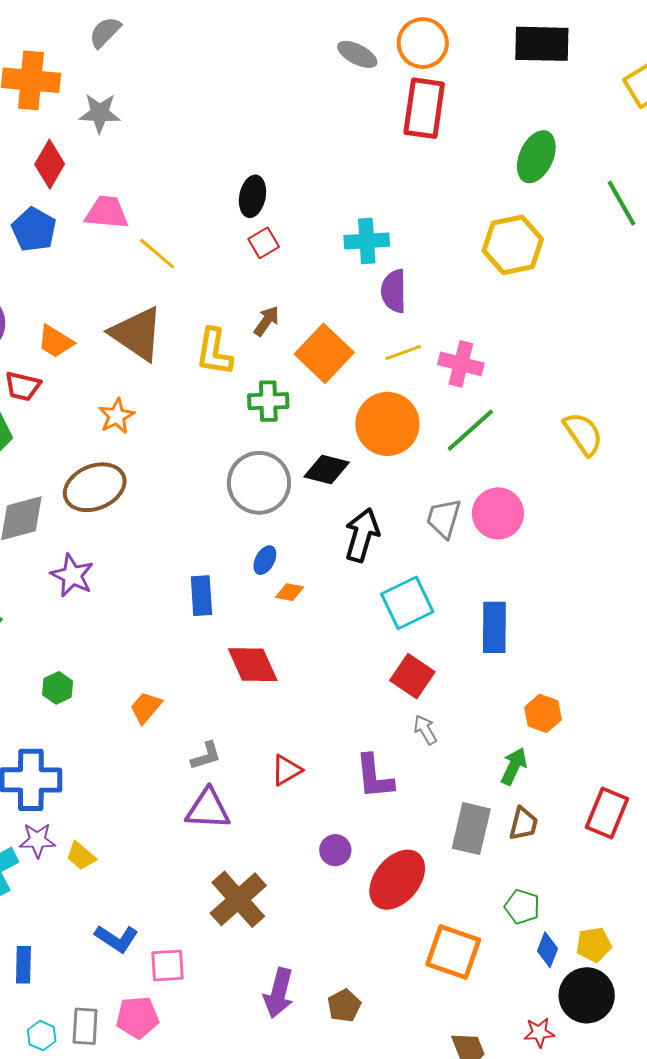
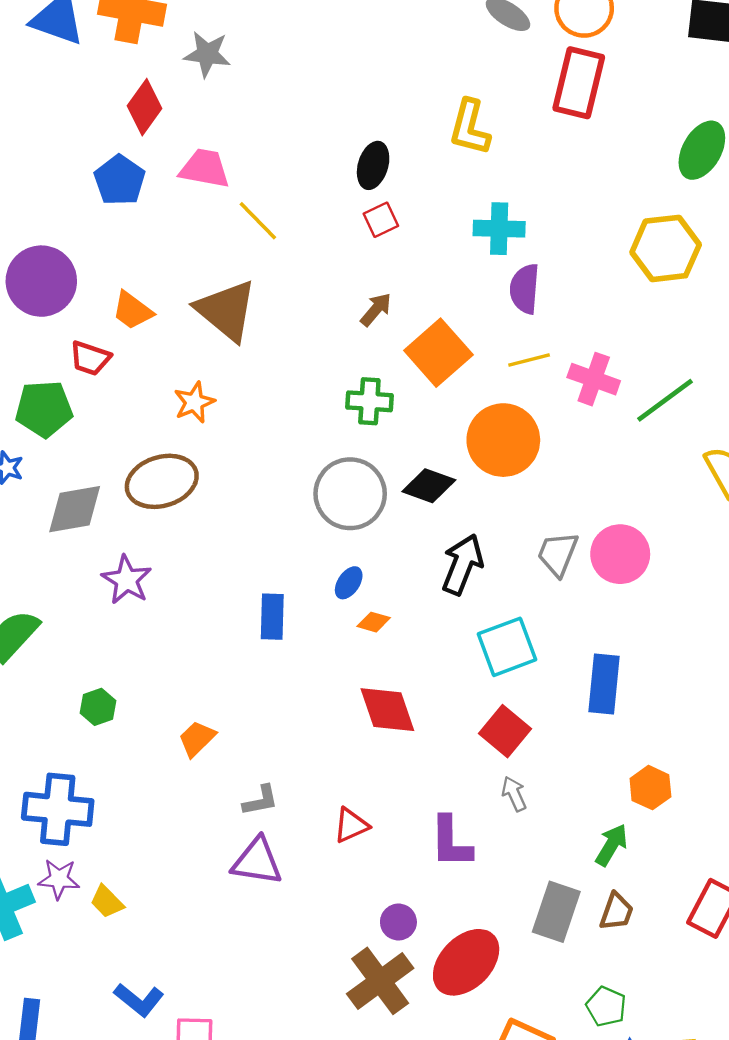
yellow L-shape: (214, 352) -> (470, 127), moved
green line: (470, 430) -> (665, 400), moved
red diamond: (253, 665) -> (387, 710), moved
brown cross: (238, 899) -> (380, 981), moved

